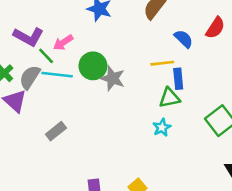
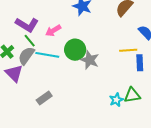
green line: (46, 56) -> (30, 41), moved
green triangle: (170, 98) -> (132, 95), moved
cyan star: (162, 127) -> (116, 100), moved

